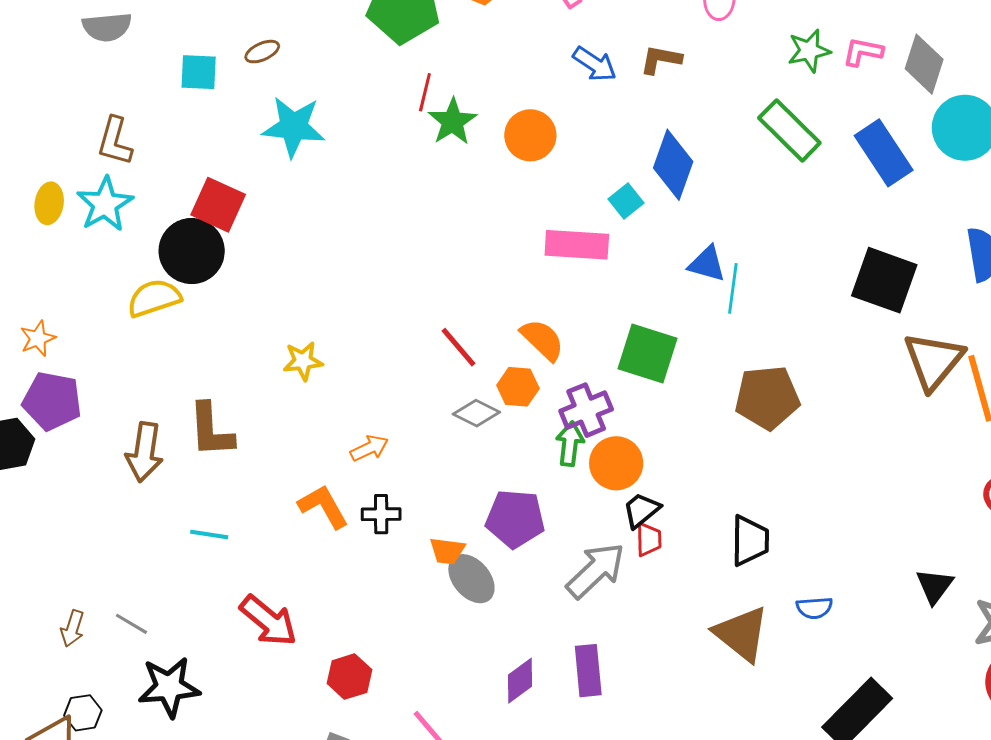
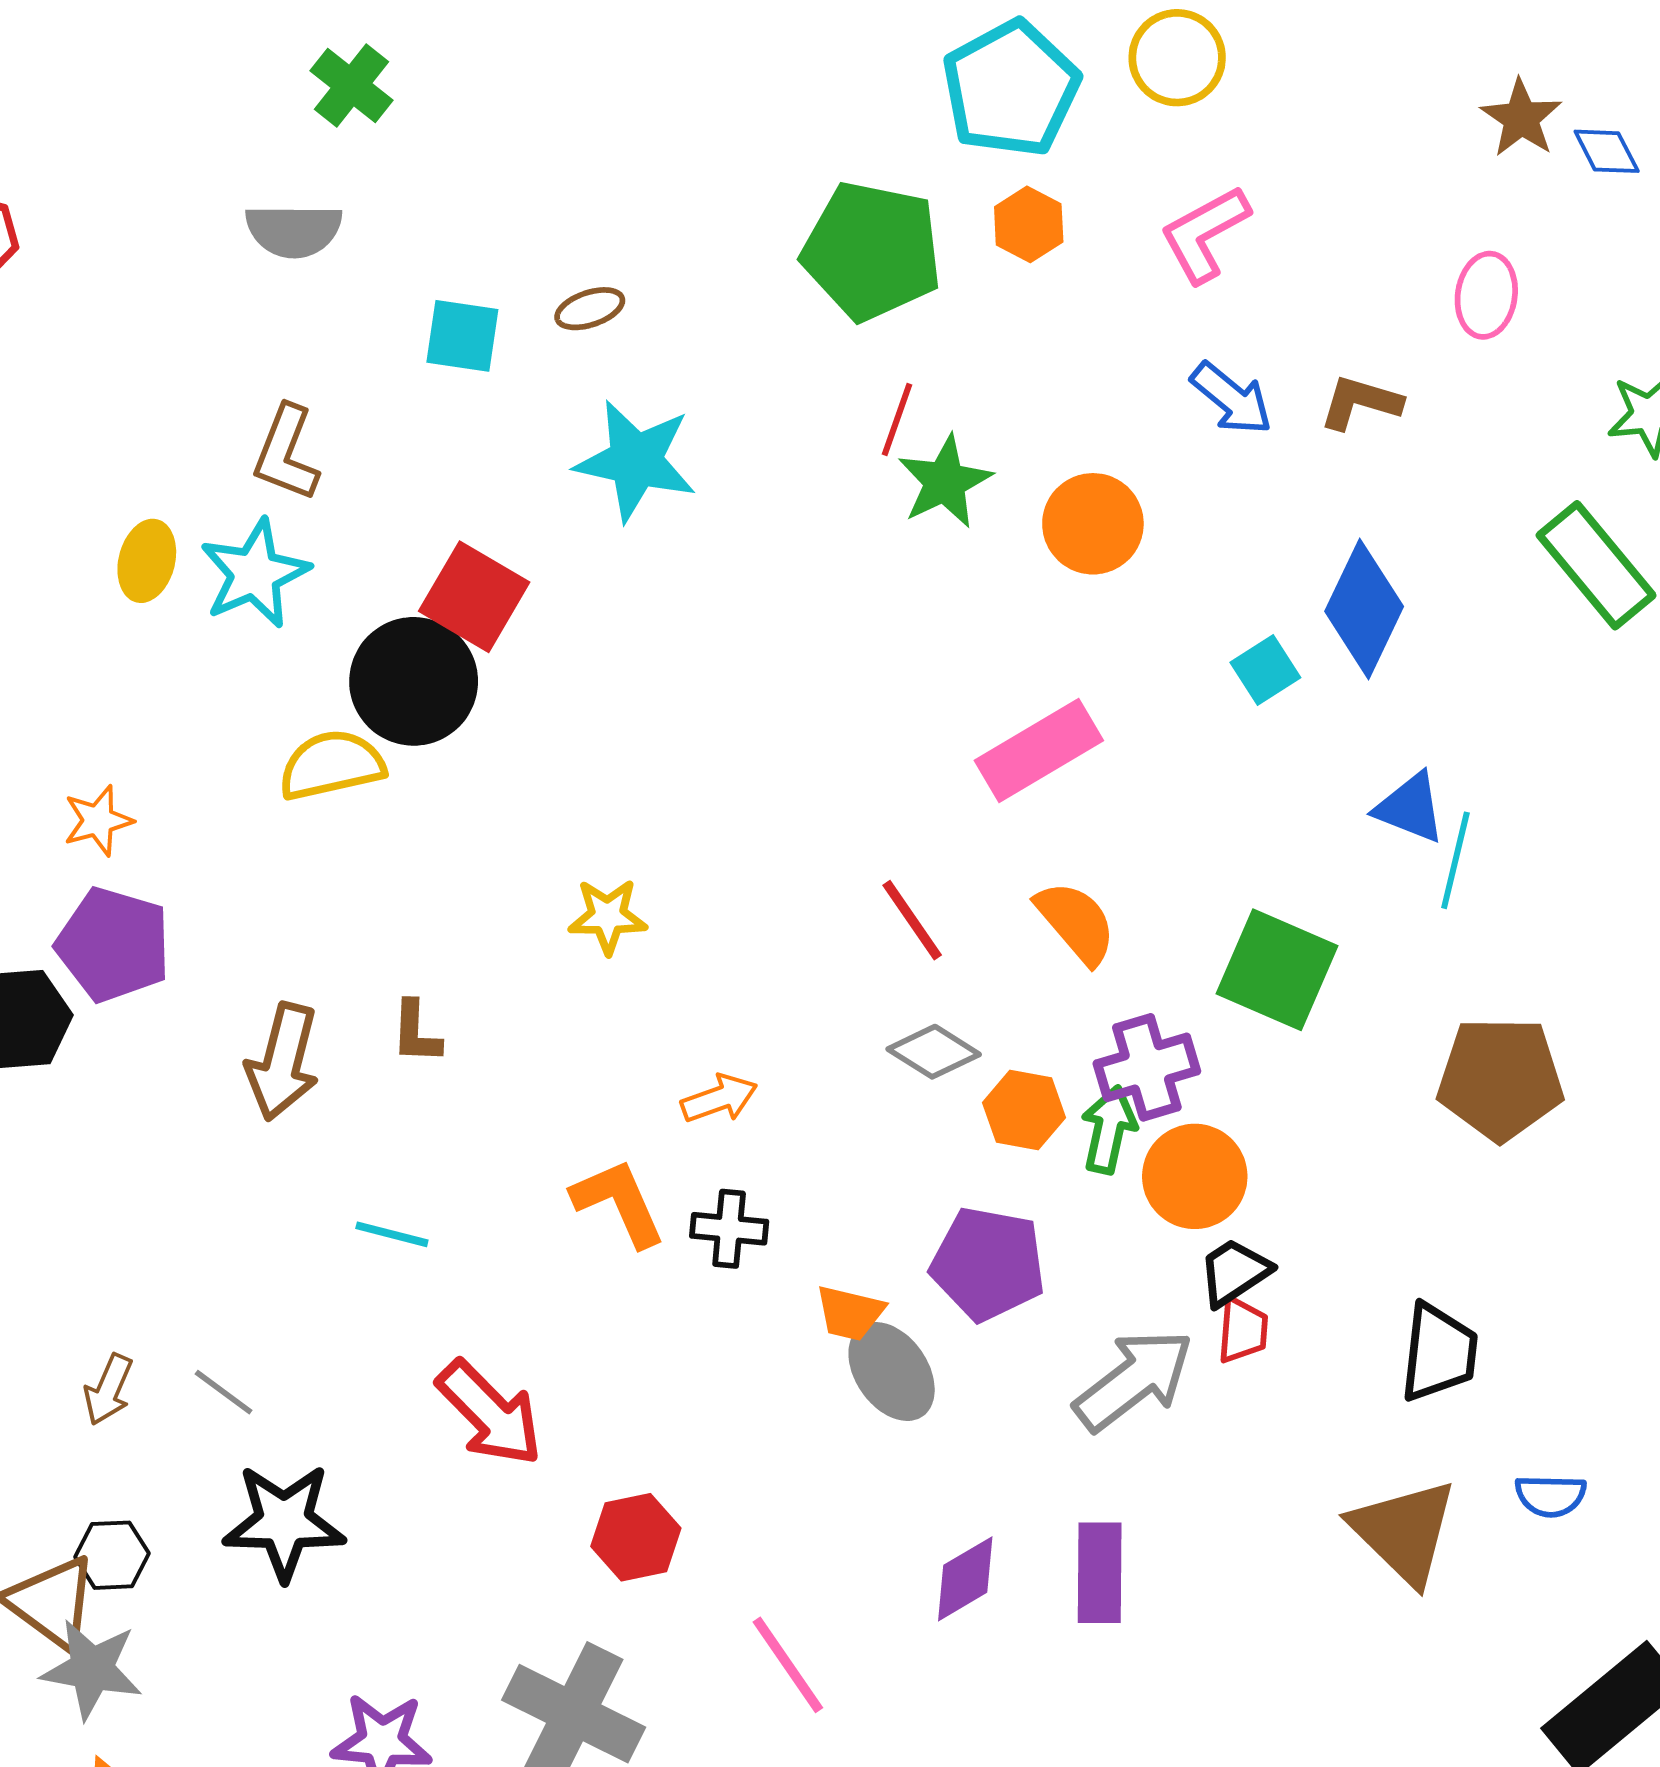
pink rectangle: (577, 245) -> (1039, 751), moved, turned -40
orange hexagon: (518, 387) -> (1024, 1110), moved
brown L-shape: (211, 430) -> (416, 1032), size x0.6

